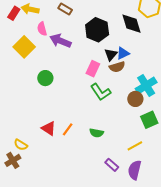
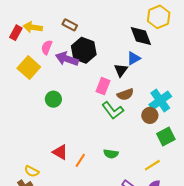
pink semicircle: (42, 29) -> (47, 47), turned 40
black hexagon: (97, 30) -> (84, 50), moved
blue triangle: (123, 53) -> (134, 58), moved
brown semicircle: (117, 67) -> (125, 94), moved
orange line: (68, 129) -> (80, 160), moved

